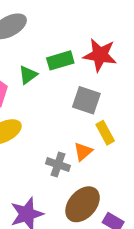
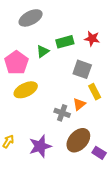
red star: (100, 55) -> (92, 39), size x0.7

